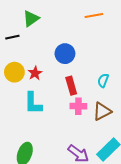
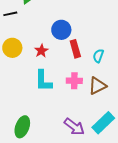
red star: (35, 73) -> (41, 51), moved
red rectangle: (71, 86) -> (75, 49), moved
cyan L-shape: (33, 103) -> (43, 81), moved

